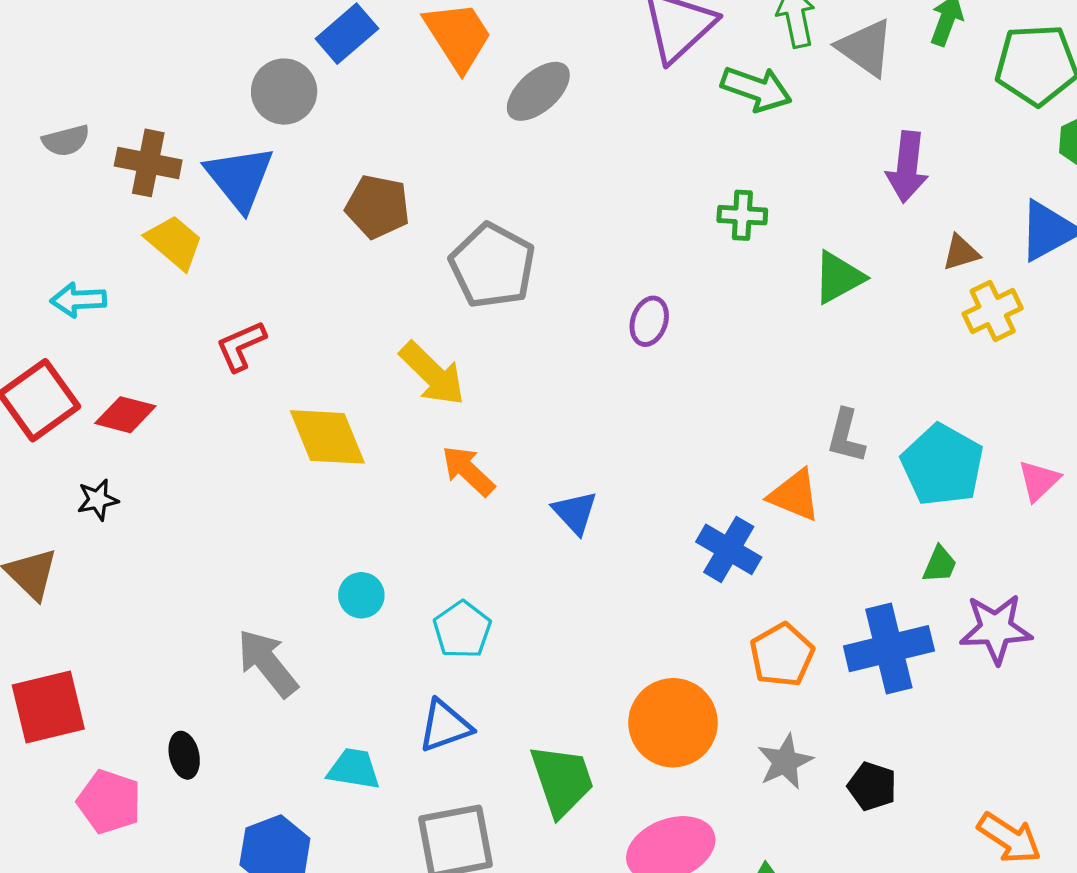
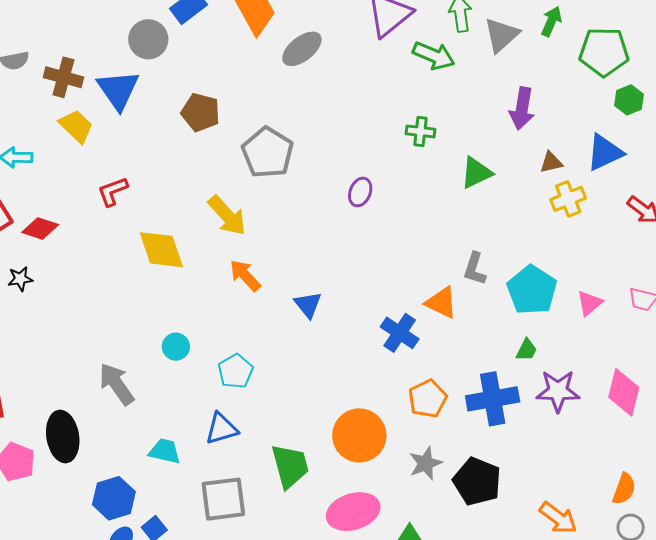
gray triangle: (866, 48) -> (501, 35), turned 39
black ellipse: (184, 755) -> (63, 437), size x1.8
black pentagon: (872, 786) -> (477, 481), size x1.6

